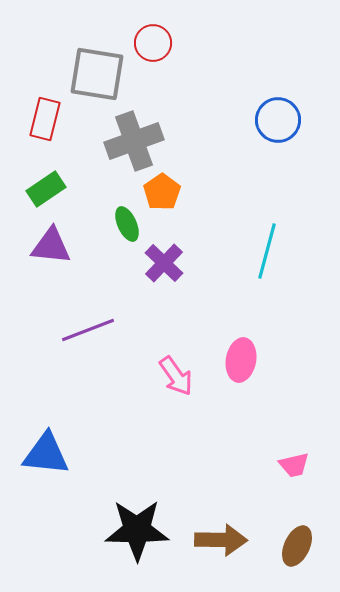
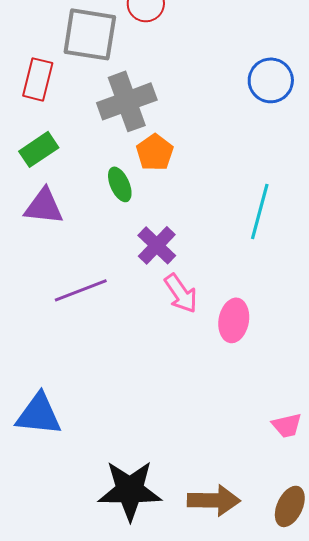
purple cross: (164, 263) -> (157, 245), moved
pink arrow: (176, 376) -> (181, 293), moved

